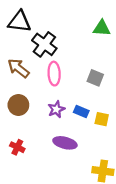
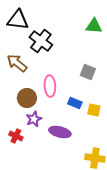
pink ellipse: (54, 74) -> (50, 86), moved
brown circle: (18, 105) -> (27, 98), moved
purple star: (56, 109) -> (34, 119), moved

